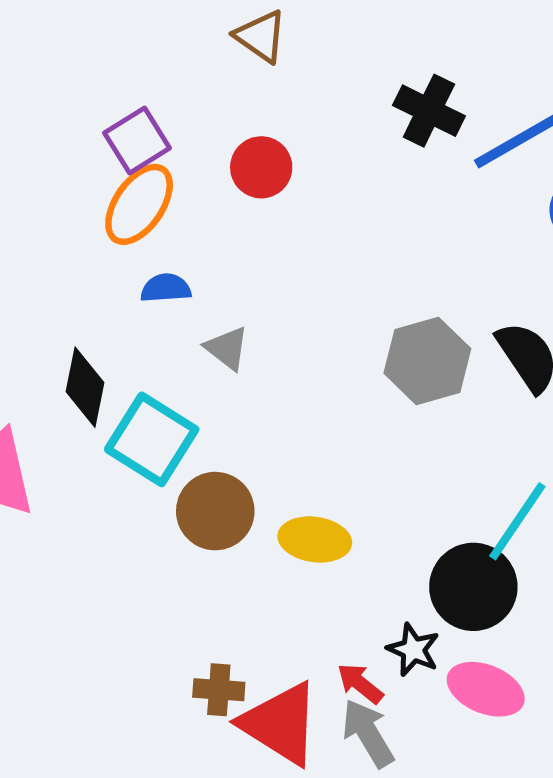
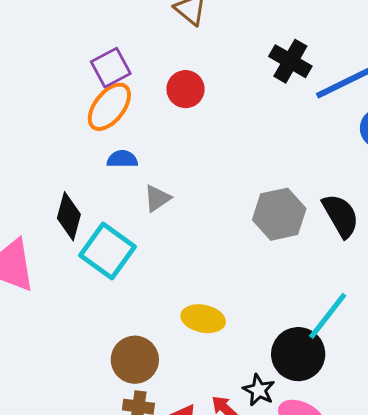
gray triangle: (227, 348) -> (157, 198), turned 44
brown circle: (215, 511) -> (135, 360), moved

